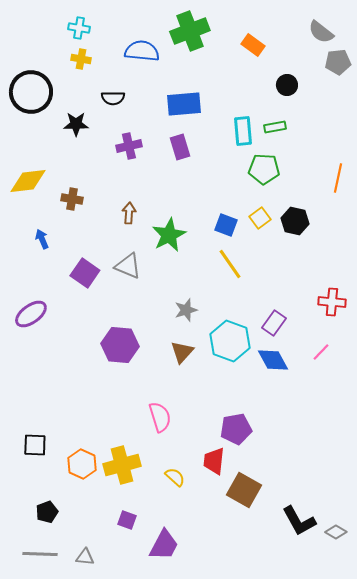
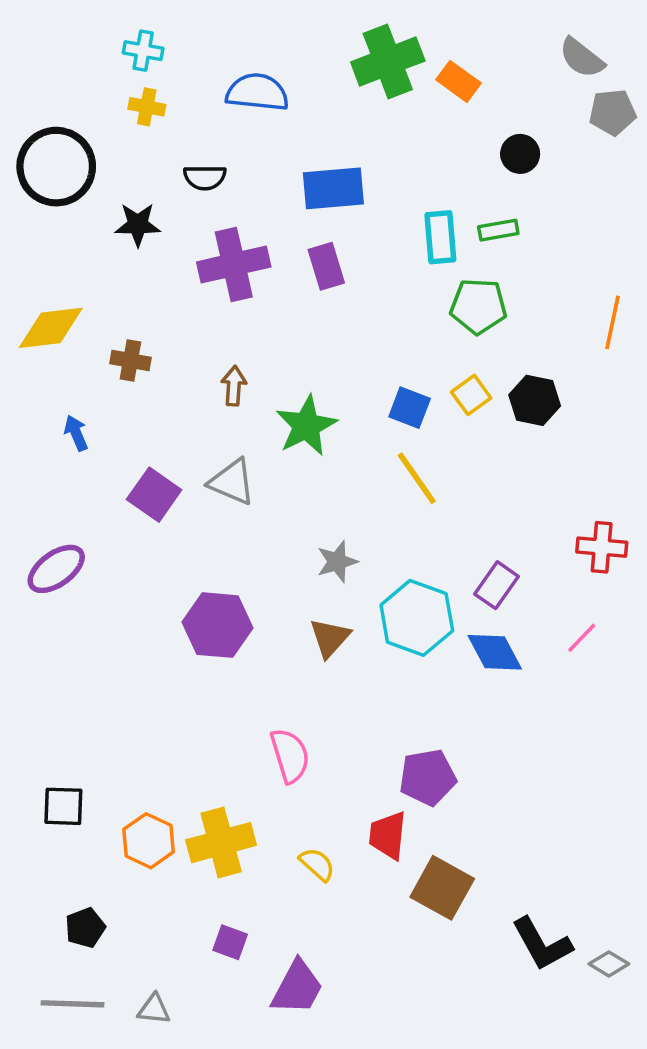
green cross: (190, 31) -> (388, 61), moved
purple cross: (129, 146) -> (234, 264), size x1.5

